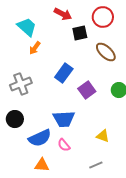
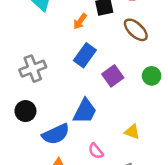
orange arrow: (35, 48) -> (80, 21), moved
blue trapezoid: (64, 119) -> (85, 111), turned -60
pink semicircle: (64, 145) -> (96, 151), moved

